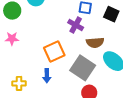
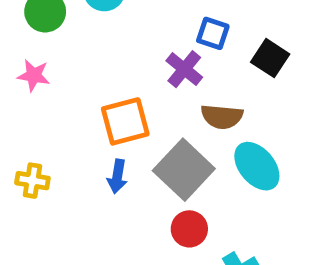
blue arrow: (47, 76) -> (117, 176), moved

